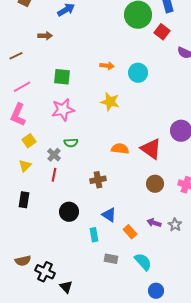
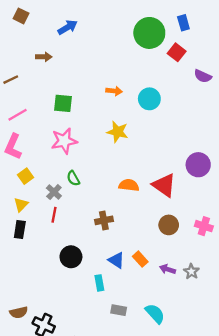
green semicircle: (71, 143) -> (73, 178), turned 64
black rectangle: (24, 200) -> (20, 229), moved
orange rectangle: (130, 232) -> (140, 259), moved

